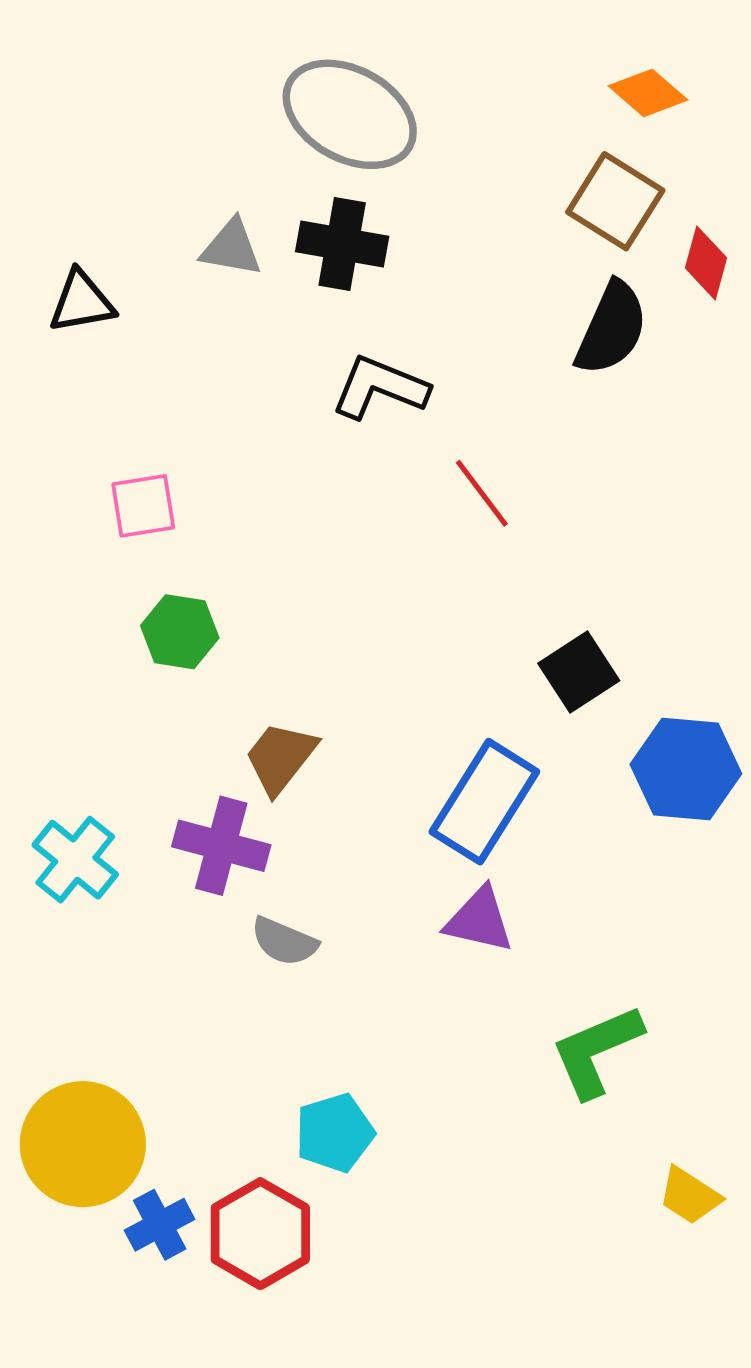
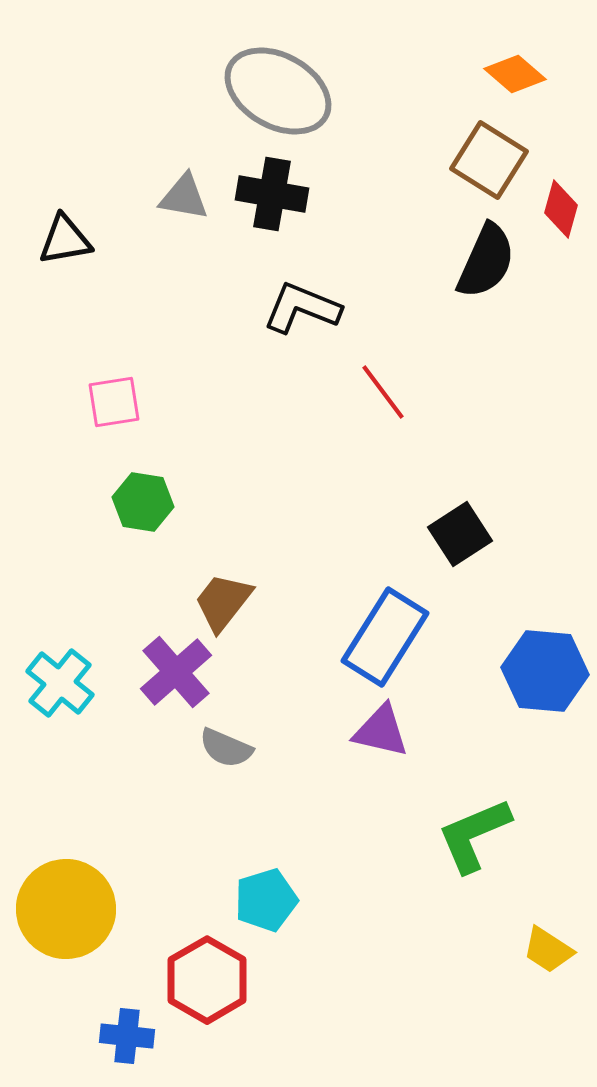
blue hexagon: (686, 769) -> (545, 671), moved
purple cross: (221, 846) -> (176, 672), turned 34
blue cross: (160, 1225) -> (127, 1036), moved, turned 34

